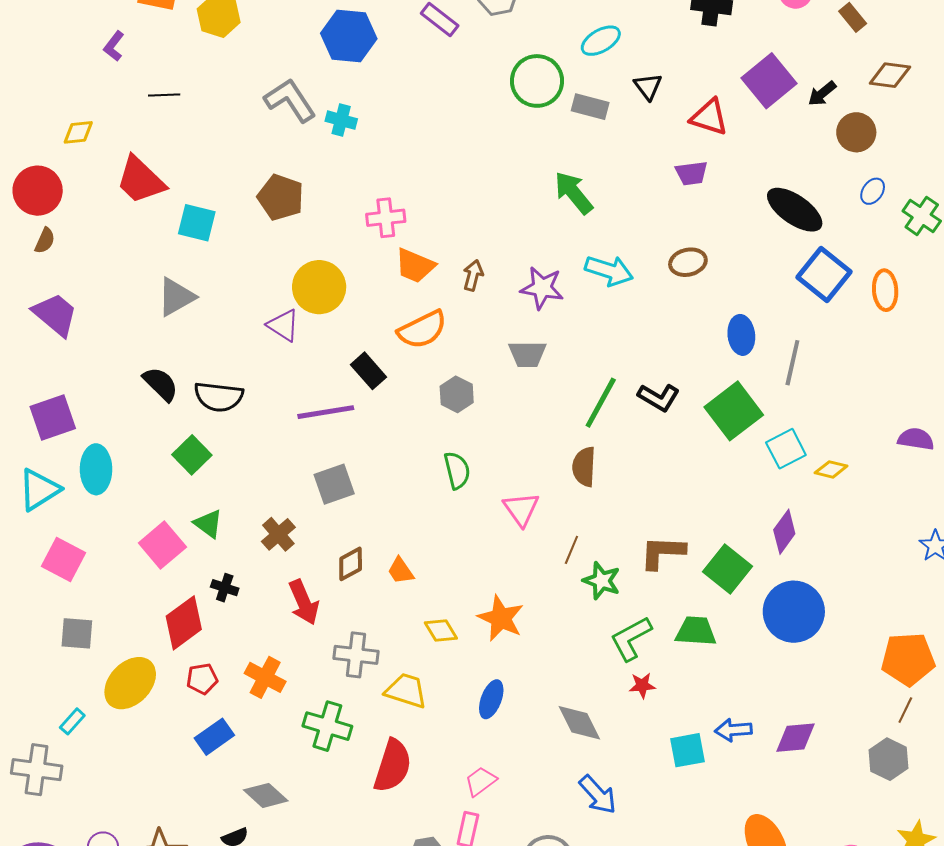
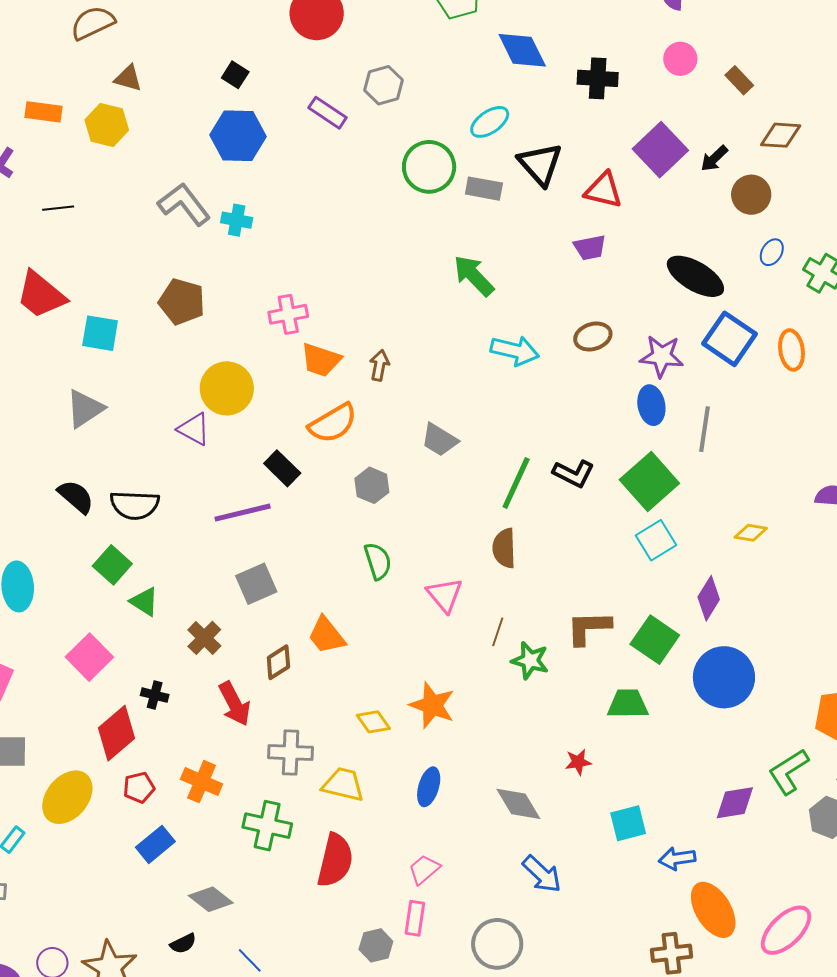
black triangle: (648, 86) -> (540, 164), size x1.6
purple star: (542, 288) -> (662, 356), moved
gray trapezoid: (527, 354) -> (439, 440), turned 36
cyan square: (786, 449) -> (656, 540), moved
green triangle: (208, 524) -> (144, 602), moved
orange trapezoid: (401, 571) -> (326, 635), moved, size x1.4
green L-shape: (631, 639) -> (789, 772), moved
blue arrow: (733, 730) -> (677, 859), moved

